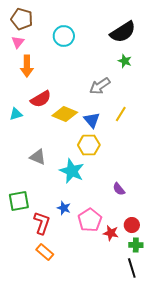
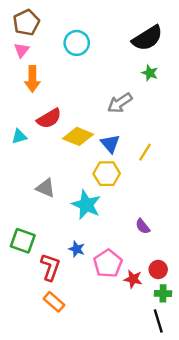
brown pentagon: (22, 19) -> (26, 23), turned 30
yellow line: (121, 114) -> (145, 152), moved
green square: (19, 201) -> (23, 241), turned 30

